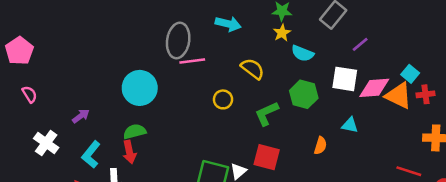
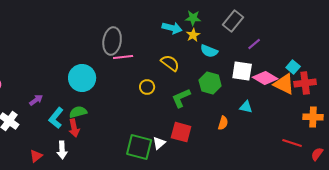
cyan arrow: (228, 24) -> (172, 28), moved
pink diamond: (374, 88) -> (265, 78), turned 35
red cross: (425, 94) -> (305, 83), size x1.5
cyan L-shape: (91, 155) -> (56, 118), moved

